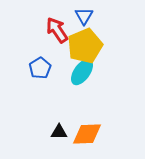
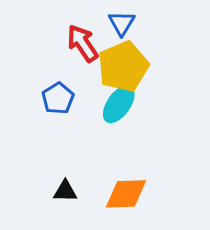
black triangle: (59, 132) -> (65, 191), moved

